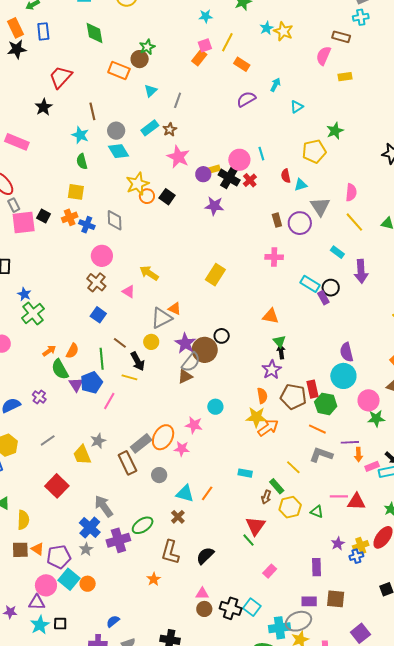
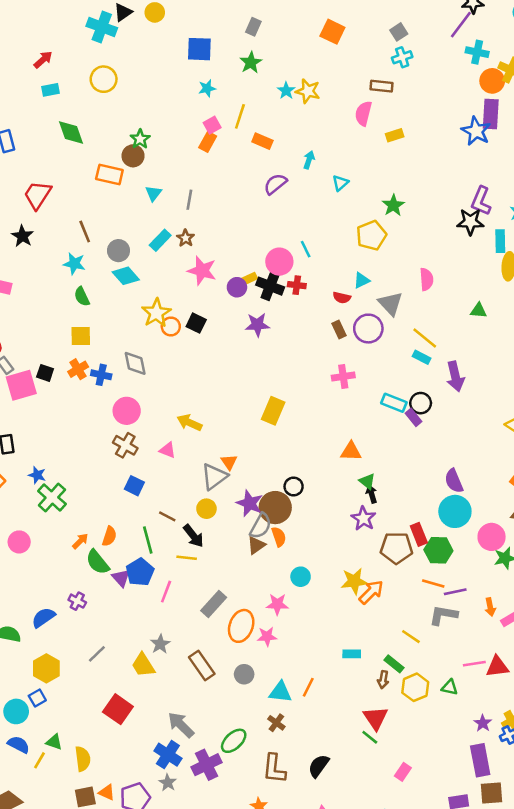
red semicircle: (286, 176) -> (342, 298), moved, turned -56
red cross: (250, 180) -> (297, 285), turned -32
yellow line: (354, 222) -> (425, 338), moved
orange triangle: (175, 309) -> (229, 462), turned 40
orange semicircle: (262, 396) -> (279, 537), moved
purple line: (350, 442) -> (455, 592), moved
gray rectangle: (141, 443) -> (214, 604), moved
purple rectangle: (317, 567) -> (480, 760), moved, size x1.4

